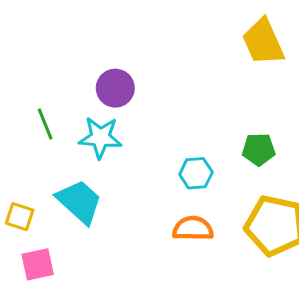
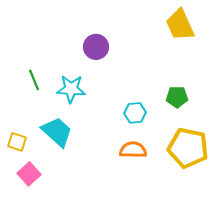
purple circle: (115, 88) -> (96, 47), moved
pink square: (38, 264) -> (29, 174), turned -30

